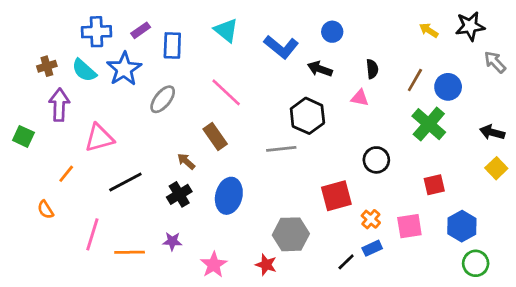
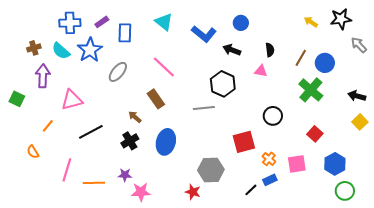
red square: (434, 185) -> (315, 134), turned -35
pink star: (214, 265) -> (141, 192), moved, turned 30

